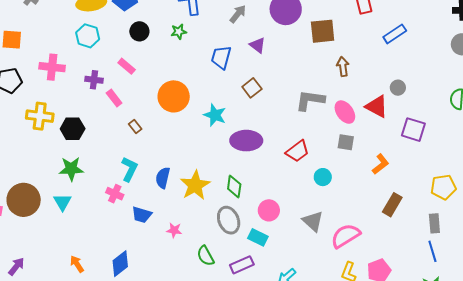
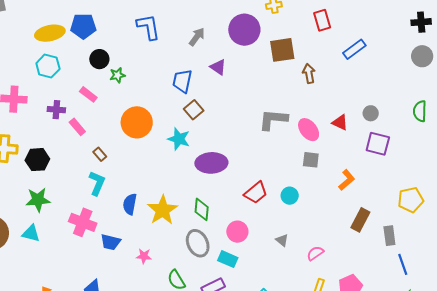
green star: (179, 32) -> (117, 75), moved
brown arrow: (343, 67) -> (309, 74), moved
brown square: (252, 88) -> (194, 110), moved
gray circle: (398, 88) -> (371, 113), moved
red triangle: (377, 106) -> (340, 122), size x0.7
red trapezoid: (297, 151) -> (256, 193), moved
cyan L-shape: (129, 169) -> (97, 183), moved
pink cross: (115, 194) -> (83, 222), size x1.5
cyan triangle: (63, 202) -> (31, 233), turned -42
gray triangle: (313, 221) -> (282, 240), size x0.6
gray rectangle: (434, 223) -> (389, 236), moved
pink semicircle: (346, 236) -> (315, 253), size x0.6

